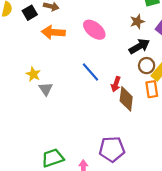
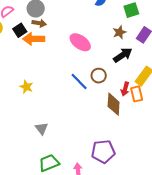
orange arrow: (53, 32) -> (34, 39), moved
brown circle: (147, 66) -> (99, 76), moved
red arrow: (116, 84) -> (125, 89), moved
gray triangle: (46, 89) -> (42, 129), moved

